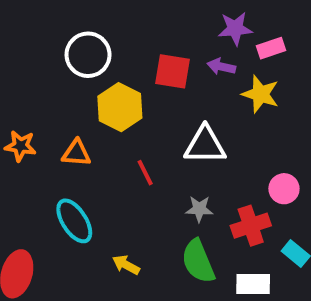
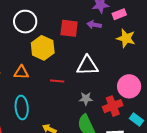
yellow star: (260, 94) -> (126, 38), moved
red line: (145, 173) -> (57, 81), turned -56
pink circle: (284, 189) -> (129, 86), size x1.5
cyan ellipse: (74, 221) -> (22, 107), turned 30

